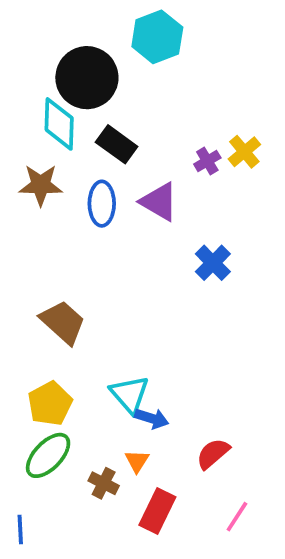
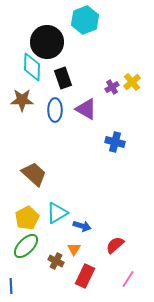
black rectangle: (117, 144) -> (63, 78), turned 35
blue cross: (213, 263) -> (115, 142), turned -30
cyan triangle: (130, 394) -> (57, 213), moved, turned 40

